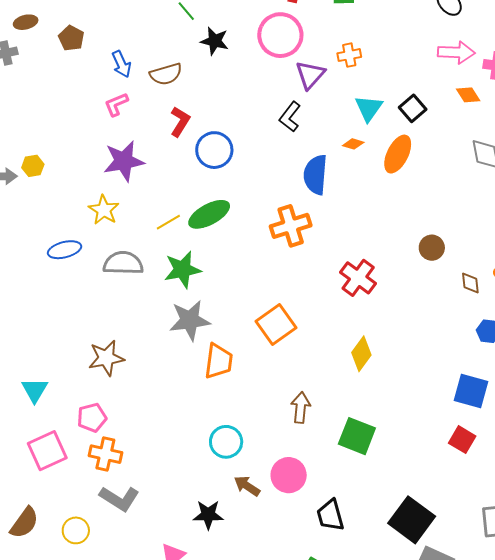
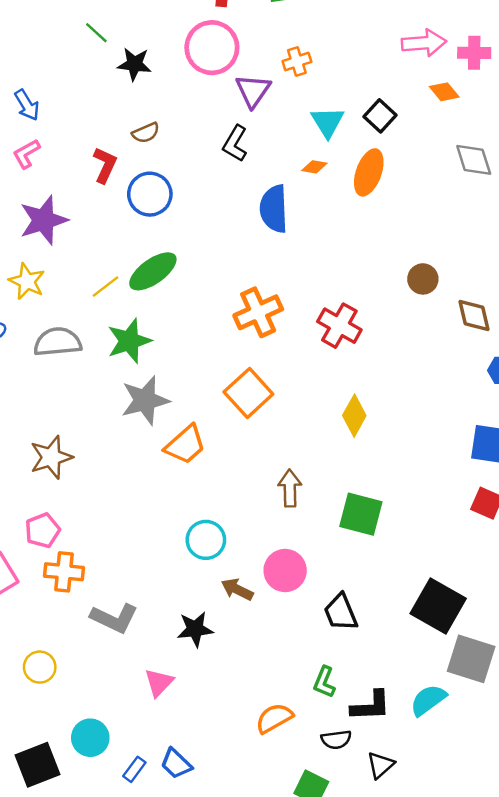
brown semicircle: (166, 74) -> (146, 133), moved, size x0.7
orange cross: (291, 226) -> (258, 312), moved
brown diamond: (470, 283) -> (474, 316), size x1.4
orange trapezoid: (219, 361) -> (185, 445), turned 48
gray L-shape: (119, 499) -> (114, 618), moved

